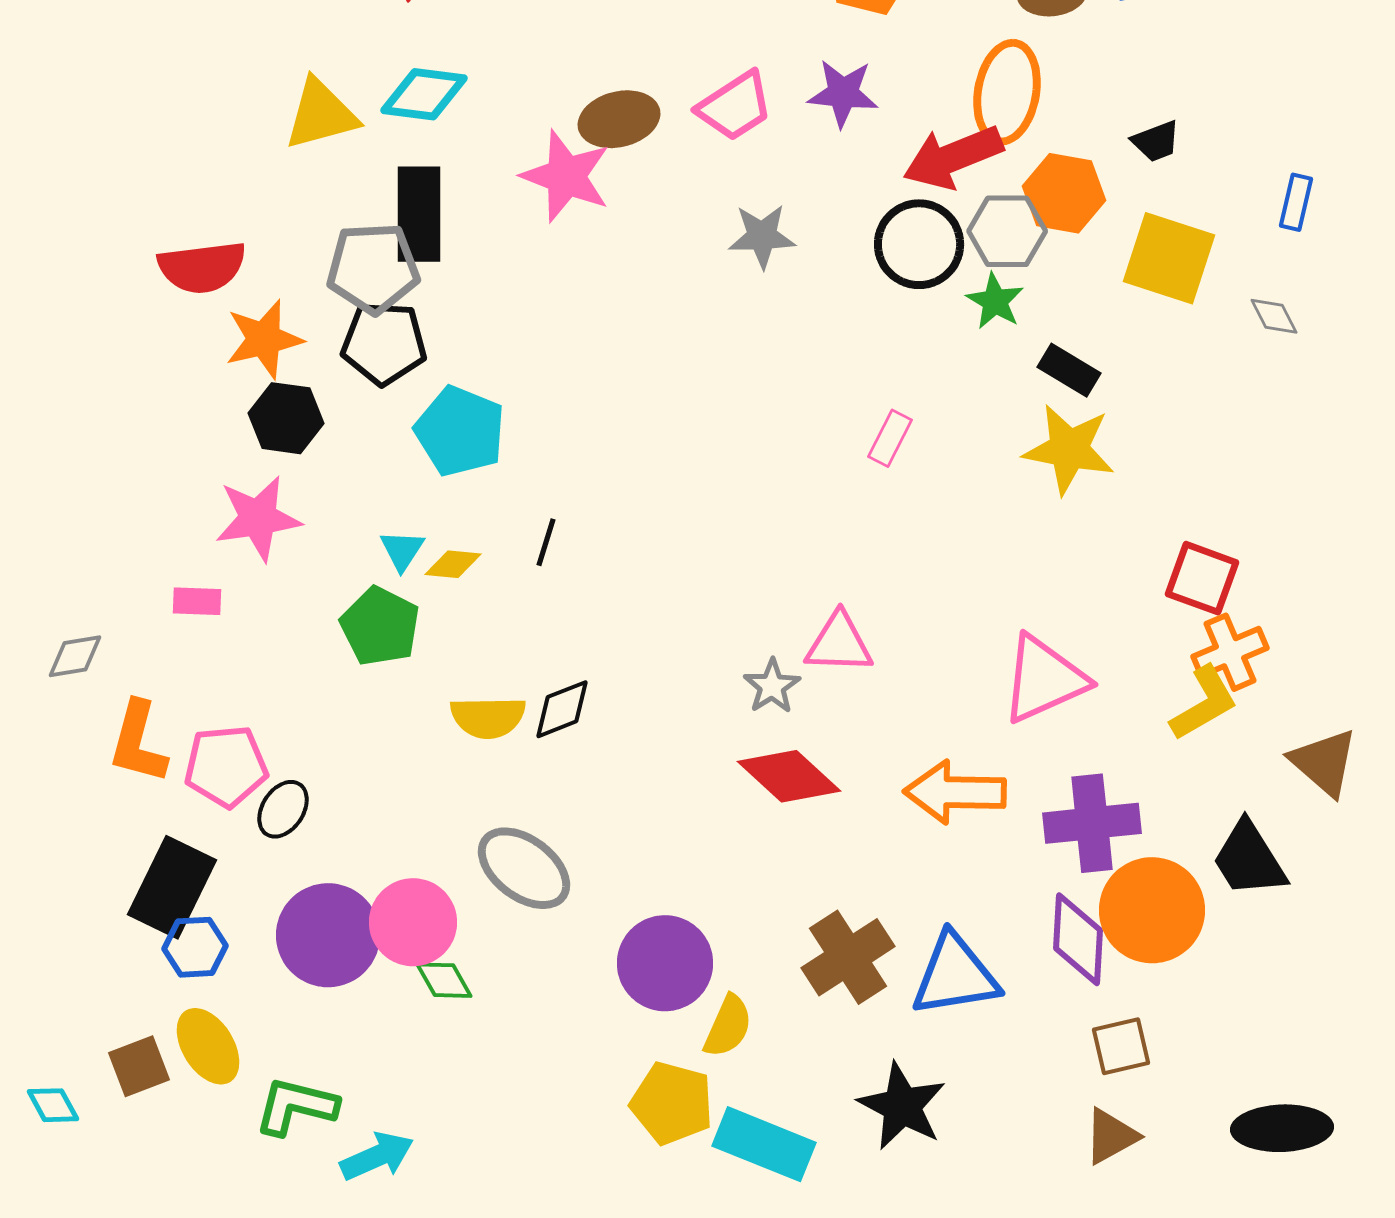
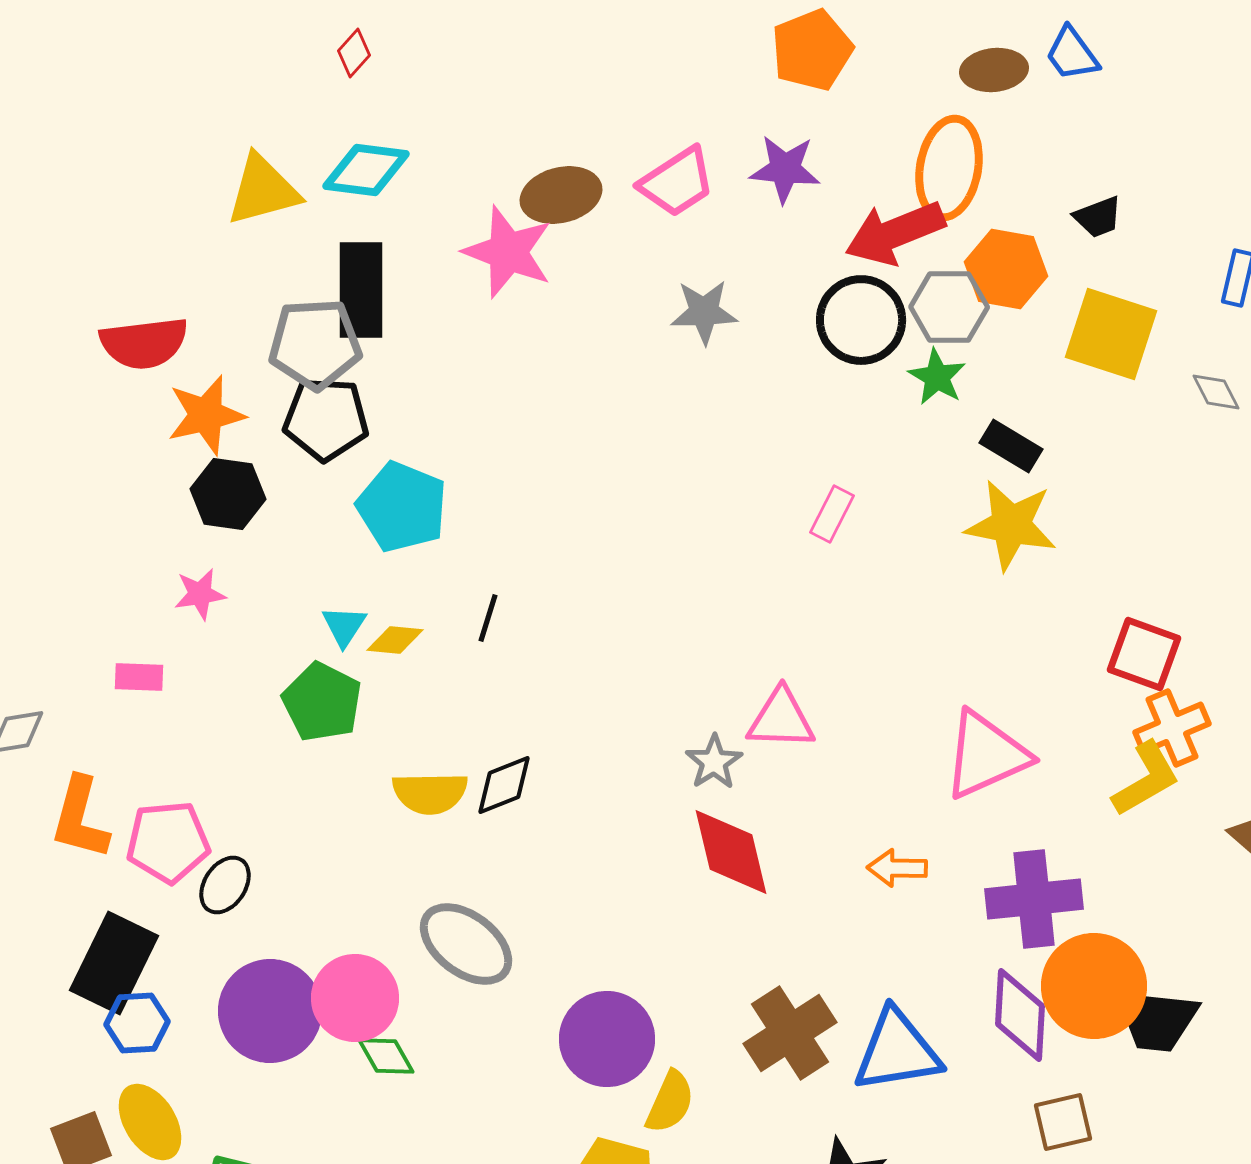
pink star: (258, 518) -> (200, 594), size x0.6
red diamond: (789, 776) -> (731, 852), turned 34
orange arrow: (955, 792) -> (897, 868), size x0.6
black trapezoid: (1249, 859) -> (1157, 1020), moved, turned -52

